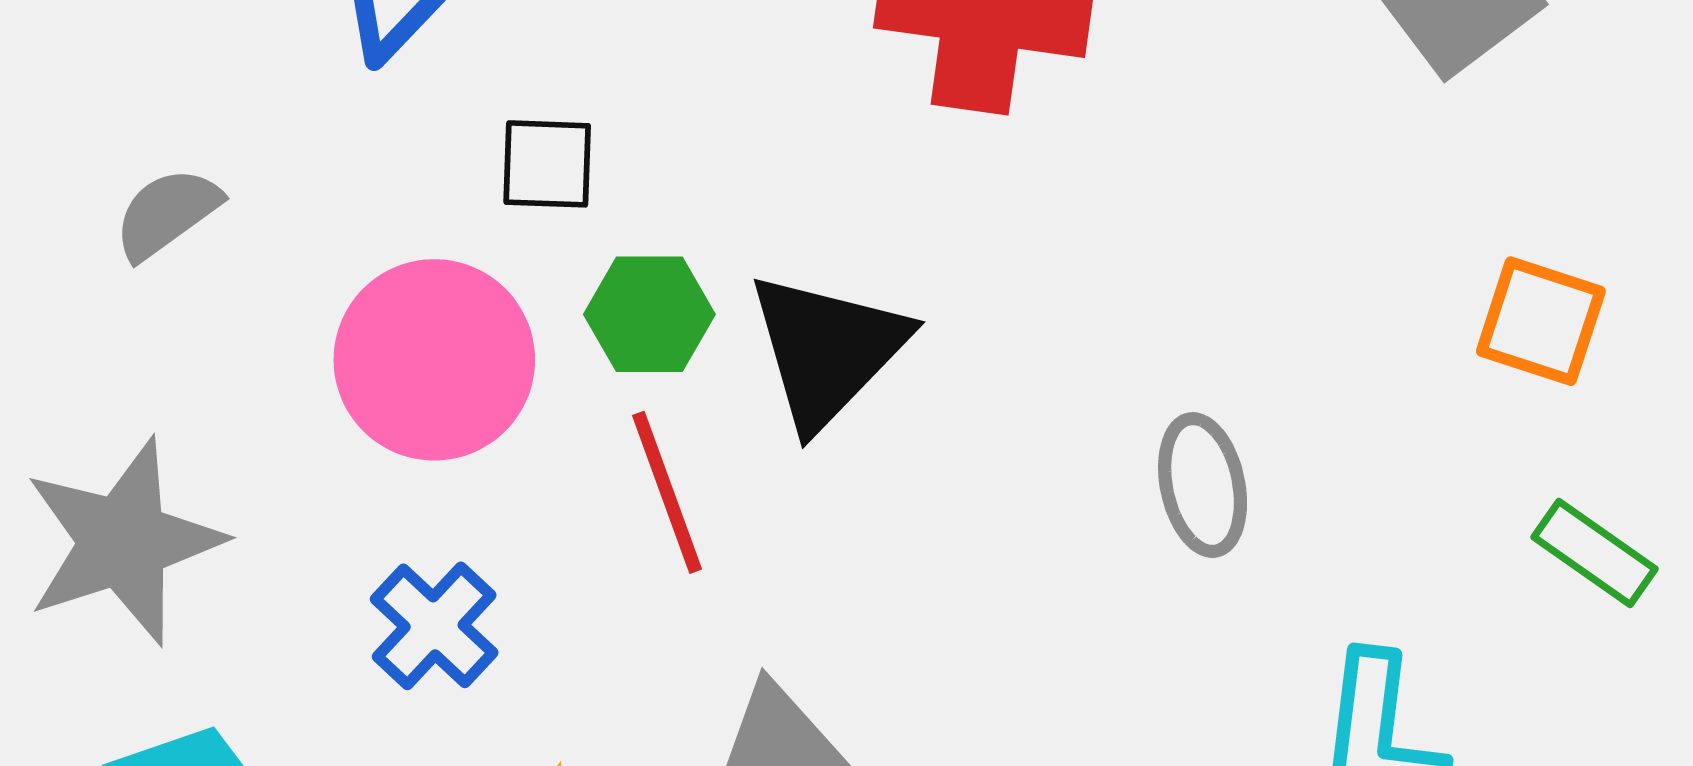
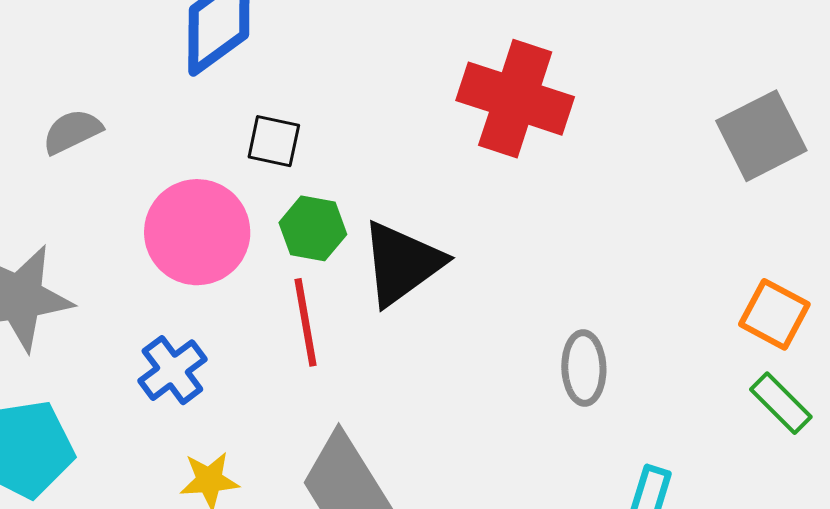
green rectangle: (1594, 553) -> (781, 403), moved

